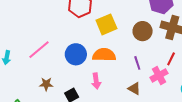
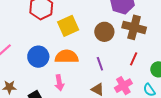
pink cross: (159, 75) -> (123, 86), moved

